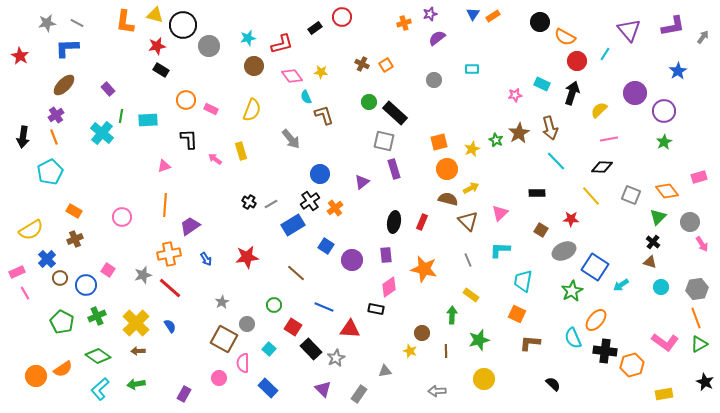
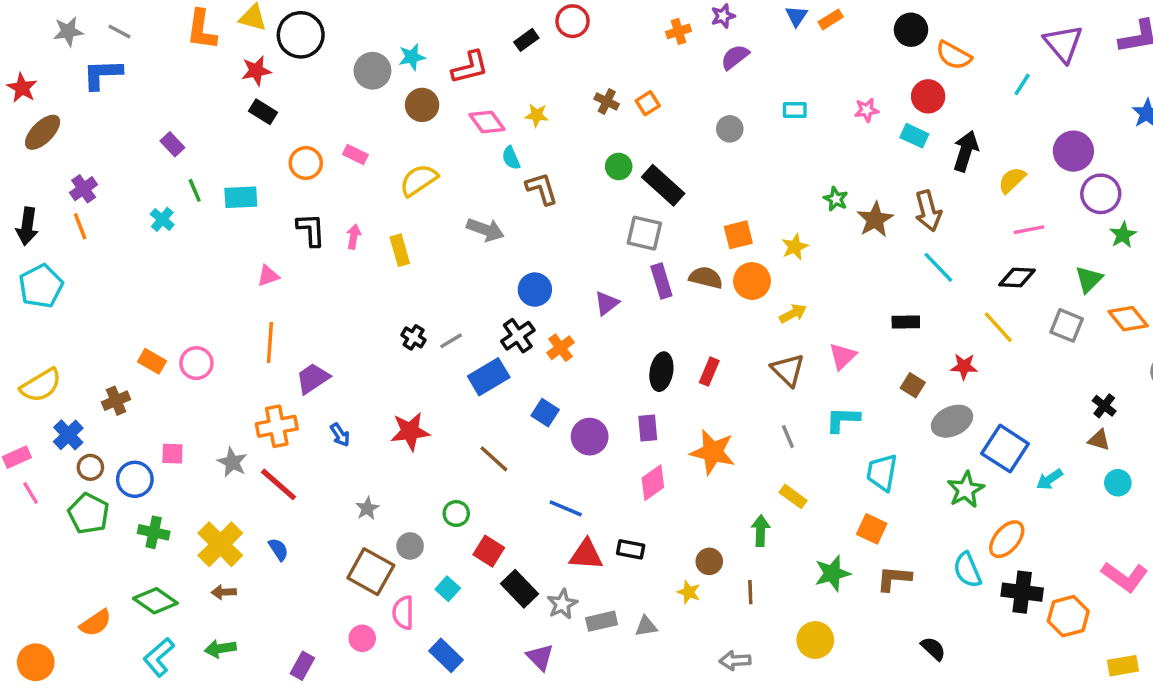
gray circle: (209, 46) -> (372, 71), moved
red circle: (577, 61) -> (928, 96), moved
brown ellipse: (64, 85) -> (43, 132), moved
pink star: (515, 95) -> (867, 110), moved
pink rectangle: (211, 109) -> (355, 154), moved
yellow semicircle: (252, 110) -> (419, 180), turned -145
purple circle: (664, 111) -> (1101, 194), moved
green line: (121, 116) -> (195, 190), turned -32
cyan cross: (102, 133) -> (162, 219), size x0.6
gray arrow: (291, 139) -> (485, 230), turned -30
green star: (496, 140) -> (836, 199), moved
pink arrow: (215, 159) -> (354, 237), moved, turned 64
cyan pentagon: (50, 172) -> (41, 286), moved
brown semicircle: (448, 199) -> (706, 278), moved
orange rectangle: (74, 211) -> (152, 361), moved
green triangle: (658, 217) -> (1089, 279), moved
pink square: (108, 270) -> (172, 454), turned -32
gray star: (143, 275) -> (232, 462), turned -30
blue line: (324, 307) -> (566, 508), moved
black rectangle: (376, 309) -> (631, 549), moved
green cross: (97, 316) -> (154, 532), turned 36
green pentagon: (62, 322) -> (89, 514), moved
green star: (479, 340) -> (832, 573), moved
orange circle: (36, 376) -> (36, 662), moved
gray rectangle: (359, 394) -> (602, 621), moved, turned 42

